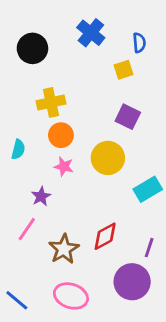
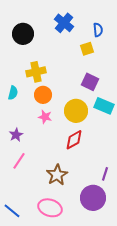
cyan semicircle: (18, 149) -> (13, 93), moved
cyan rectangle: (148, 189) -> (104, 106), moved, turned 54
purple star: (41, 196) -> (16, 135), moved
red diamond: (105, 236) -> (74, 140), moved
brown star: (64, 249) -> (57, 175), moved

